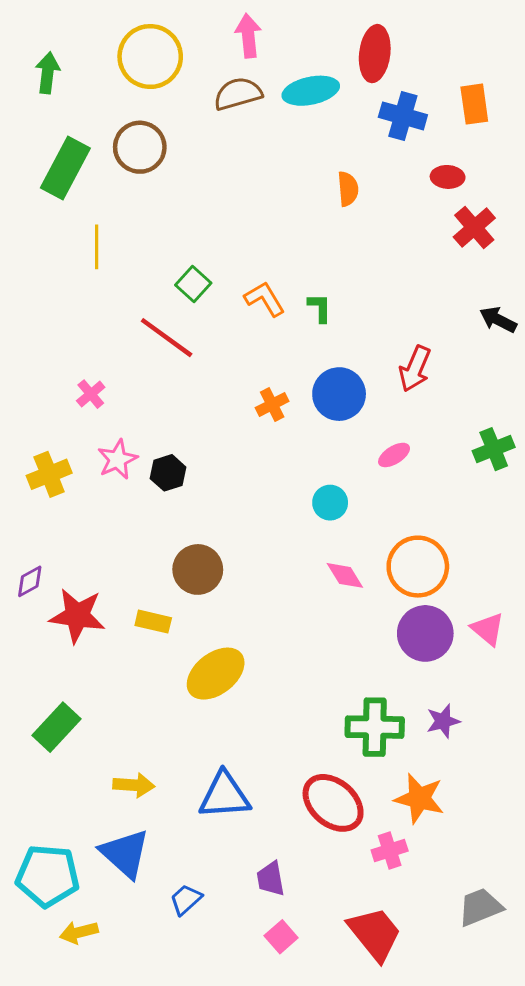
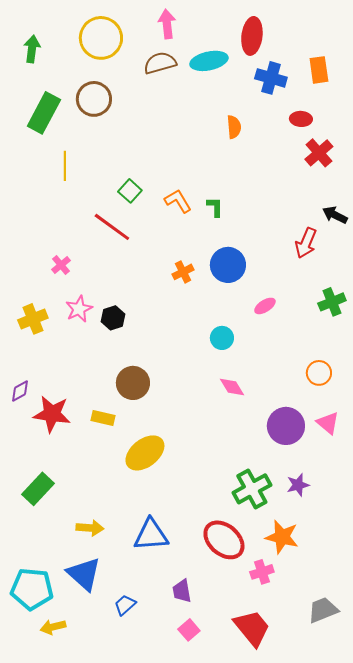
red arrow: (415, 369) -> (306, 243), moved
orange circle: (418, 567) -> (319, 373), moved, size x0.6
green cross: (375, 727) -> (252, 489), turned -30

